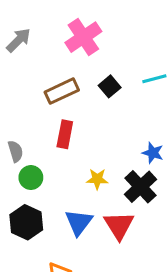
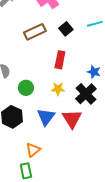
red rectangle: (65, 134) -> (60, 60), moved
green circle: (31, 178) -> (26, 88), moved

